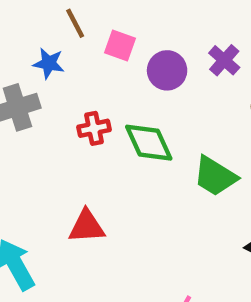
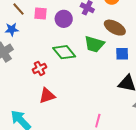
red cross: (94, 128) -> (39, 68), moved
green trapezoid: (215, 176) -> (94, 44), moved

